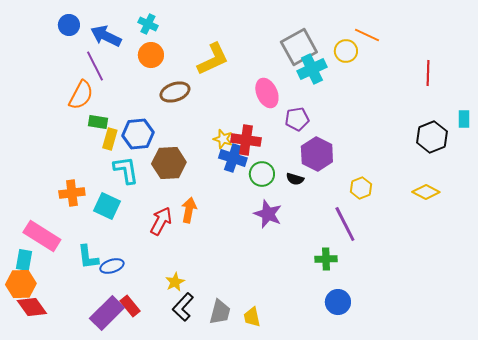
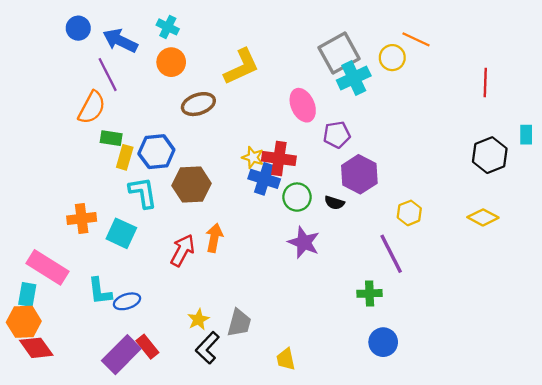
gray trapezoid: (220, 312) -> (239, 323), moved

